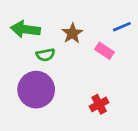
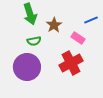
green arrow: (25, 29) -> (30, 14), moved, turned -115
red cross: (99, 104) -> (71, 63), moved, size x1.6

